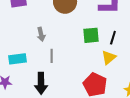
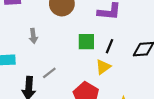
gray line: (52, 56) -> (49, 73), moved, turned 48

